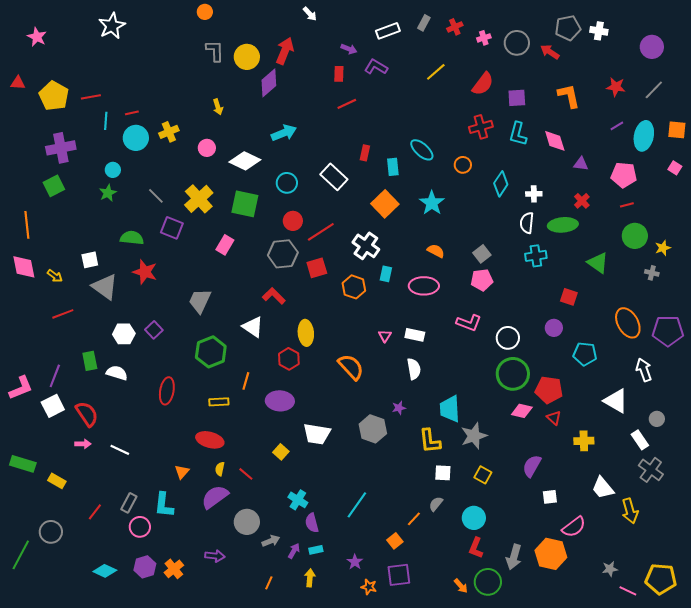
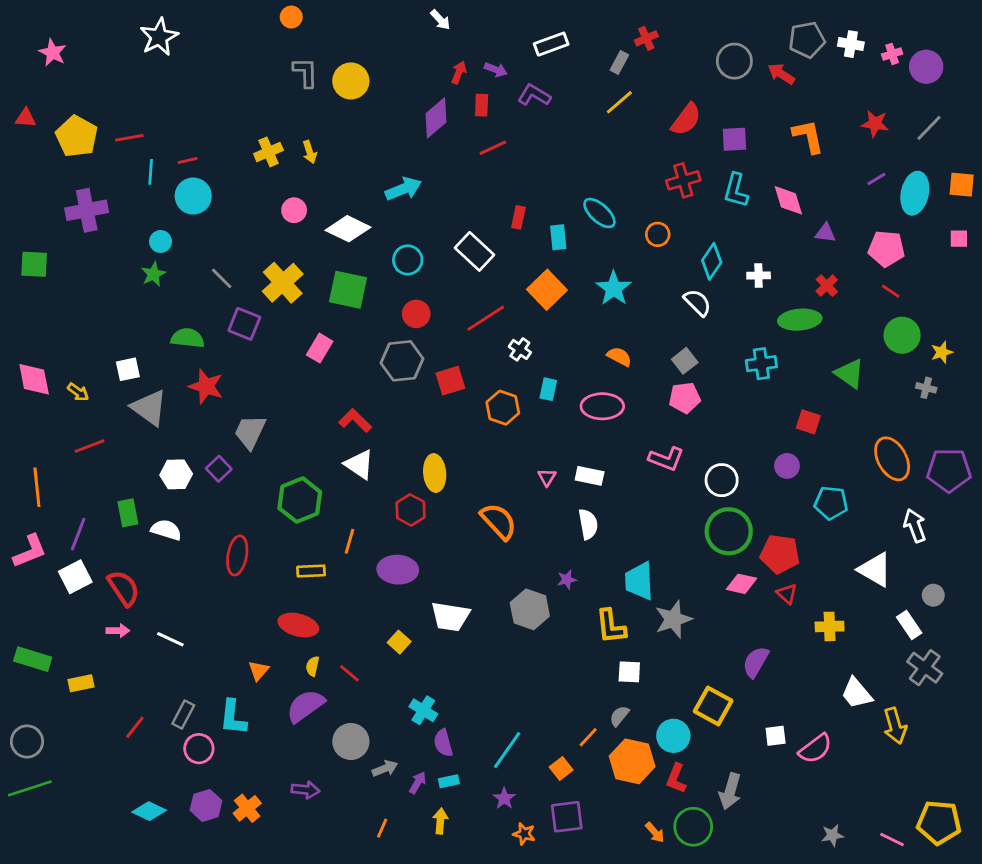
gray rectangle: (424, 23) -> (619, 62), moved
pink cross: (484, 38) -> (892, 54), moved
red arrow: (285, 51) -> (459, 72), moved, size x0.6
purple diamond: (269, 83) -> (436, 118), moved
yellow cross: (169, 132) -> (268, 152), moved
pink square: (675, 168) -> (959, 239), turned -32
green square: (54, 186) -> (34, 264), moved, turned 30
red line: (627, 205) -> (891, 291), turned 48
white semicircle: (527, 223) -> (697, 303), moved, turned 130
orange line: (27, 225) -> (37, 487), moved
red line: (321, 232) -> (486, 318), moved
white cross: (366, 246) -> (520, 349), size x0.6
red L-shape: (274, 296) -> (355, 420), moved
gray trapezoid: (200, 301) -> (250, 432), moved
yellow square: (483, 475) -> (713, 706), moved, size x1.5
yellow rectangle: (57, 481) -> (81, 683), turned -42
white square: (550, 497) -> (776, 736), moved
cyan line: (357, 505) -> (507, 750), moved
gray circle: (51, 532) -> (27, 741), moved
orange hexagon: (551, 554) -> (632, 761), moved
green line: (21, 555) -> (30, 788), turned 44
gray star: (610, 569) -> (832, 835), moved

